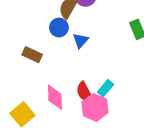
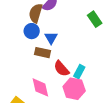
brown rectangle: (32, 55) -> (42, 53), moved
red semicircle: (85, 92) -> (61, 69), moved

